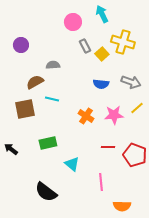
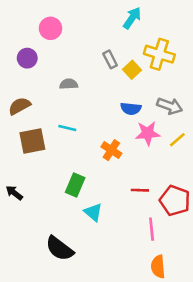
cyan arrow: (102, 14) -> (132, 18), turned 60
pink circle: (73, 22) -> (51, 28), moved
brown semicircle: (35, 82) -> (19, 106), moved
pink star: (114, 115) -> (148, 133), moved
green rectangle: (48, 143) -> (75, 185), moved, turned -54
pink line: (101, 182) -> (152, 229), moved
orange semicircle: (122, 206) -> (158, 267), turned 84

